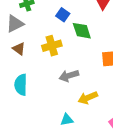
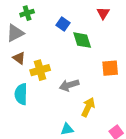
yellow cross: (52, 46) -> (40, 70), moved
yellow arrow: (88, 98) -> (88, 107), turned 138

